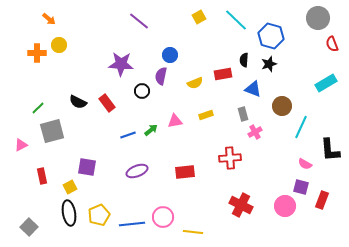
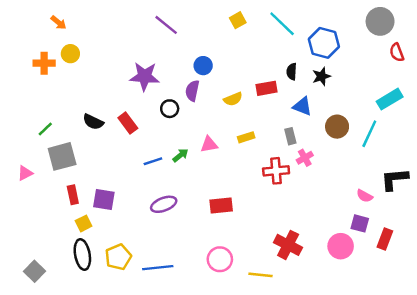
cyan line: (301, 127) -> (369, 134), moved
black L-shape: (330, 150) -> (394, 179), turned 90
red cross: (230, 158) -> (276, 171), moved
red rectangle: (42, 176) -> (73, 195), moved
pink circle: (163, 217) -> (220, 259), moved
yellow line: (193, 232) -> (261, 275), moved

